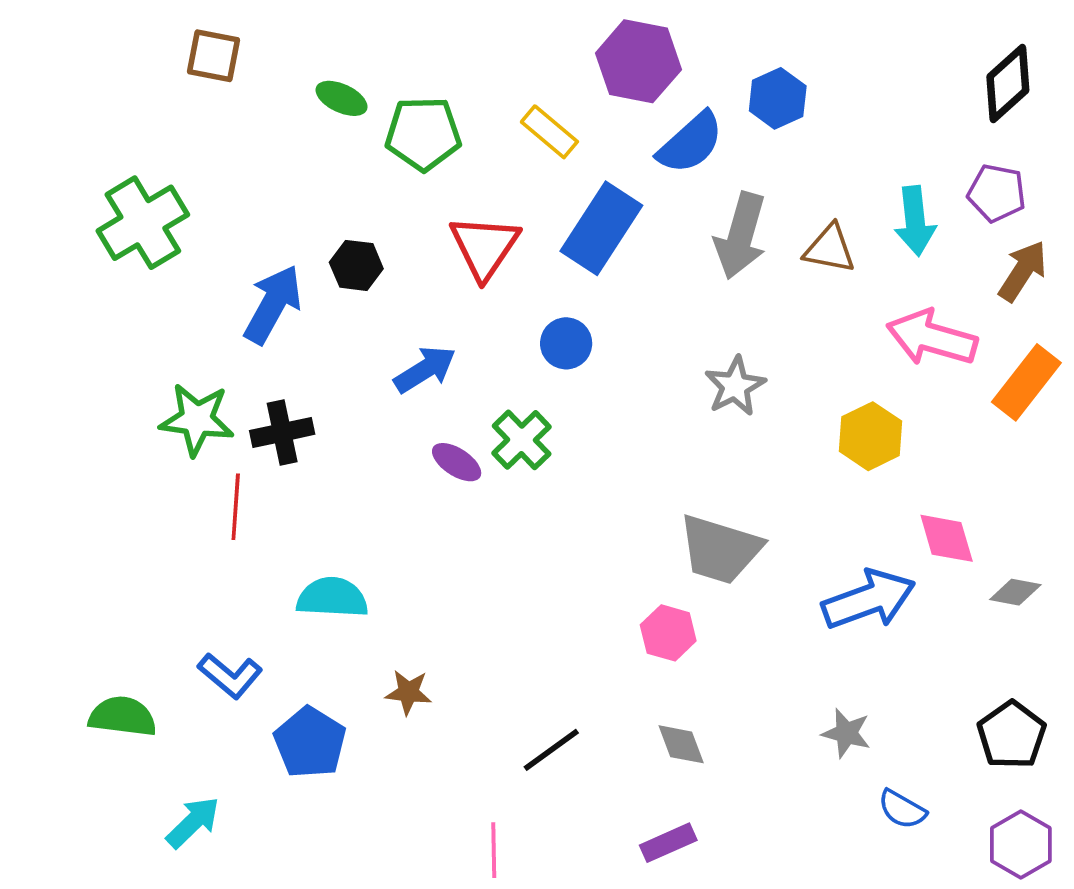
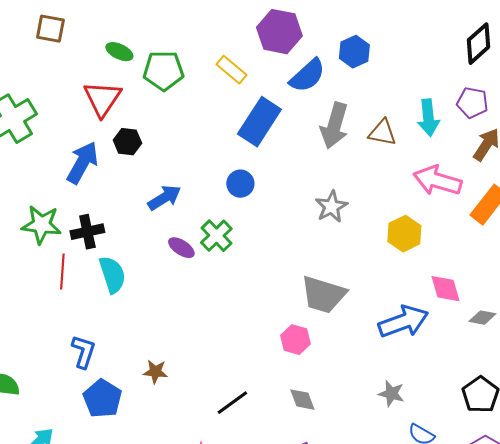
red triangle: (484, 247) -> (102, 99), moved
cyan semicircle: (332, 598) -> (112, 275), moved, turned 69
blue L-shape: (230, 676) -> (83, 352), moved, turned -112

